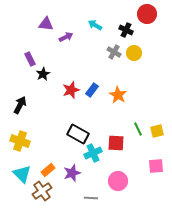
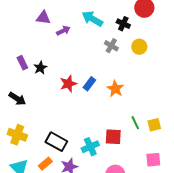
cyan arrow: (95, 25) -> (92, 19), size x1.5
yellow circle: (134, 53) -> (139, 47), moved
purple rectangle: (30, 59) -> (22, 63), moved
black arrow: (20, 105) -> (17, 99), turned 96
black rectangle: (78, 134) -> (56, 142), moved

